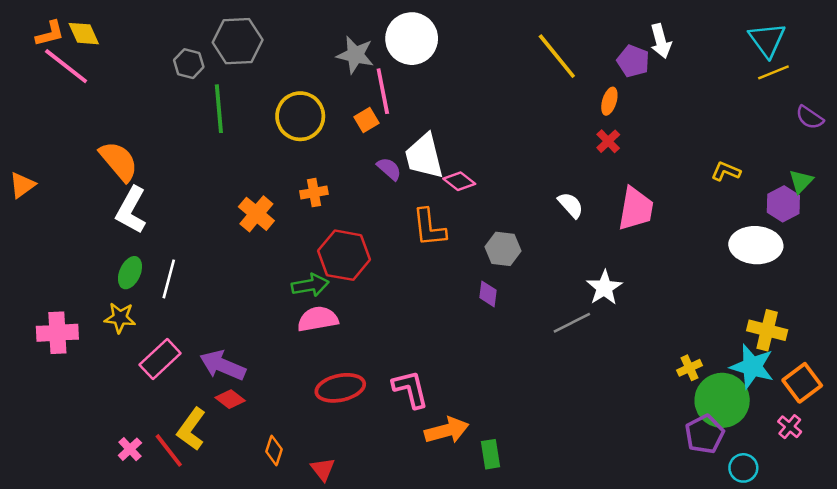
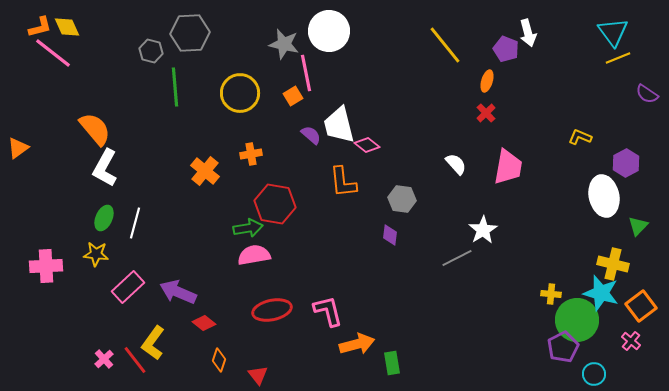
green triangle: (801, 181) -> (638, 226), moved
white ellipse: (756, 245) -> (604, 196), turned 75
yellow cross: (690, 368) -> (551, 294), turned 30
red diamond: (230, 399) -> (204, 323), moved

